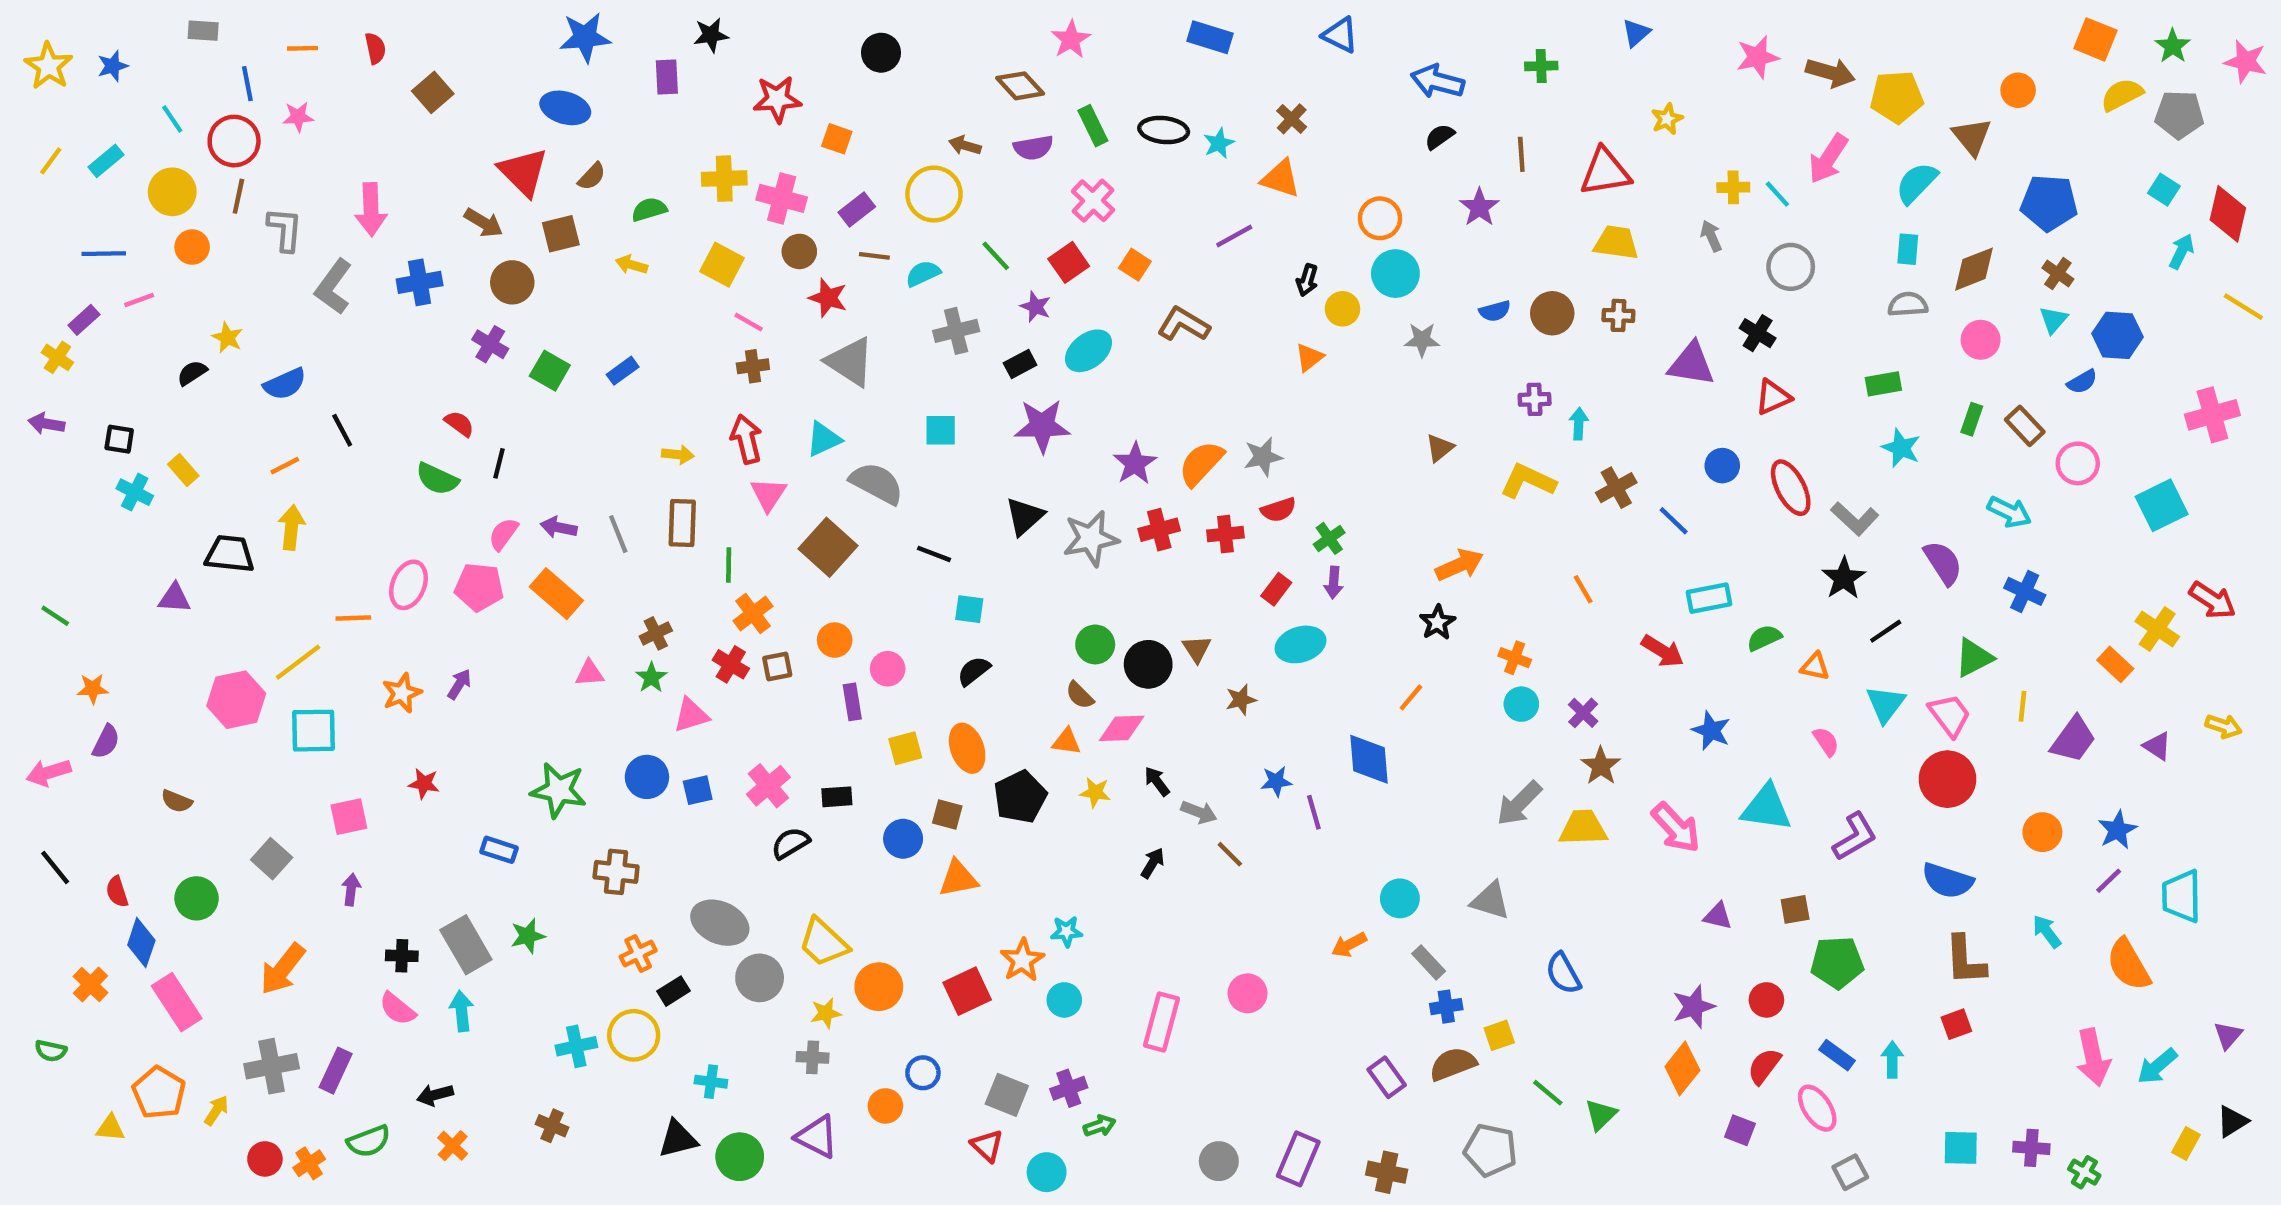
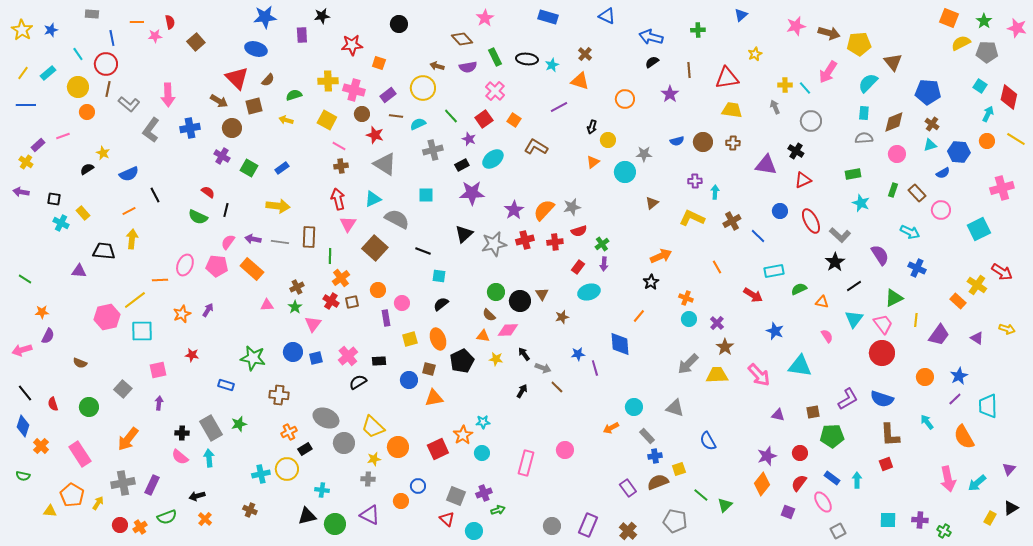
orange circle: (2018, 90) -> (987, 141), moved
pink star: (298, 117) -> (155, 36), moved
gray L-shape: (285, 229) -> (129, 104), turned 125
blue line: (104, 254) -> (26, 105), moved
cyan circle: (1395, 274) -> (625, 172), moved
cyan triangle: (2053, 320) -> (930, 145), turned 32
yellow arrow: (678, 455) -> (278, 206), moved, size x1.6
gray line: (618, 534) -> (280, 242), turned -60
pink triangle: (691, 715) -> (313, 324), turned -36
purple L-shape: (1855, 837) -> (848, 399), moved
blue diamond: (141, 943) -> (23, 426), moved
brown cross: (1387, 1172) -> (628, 531), turned 30

